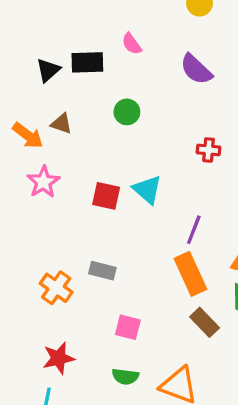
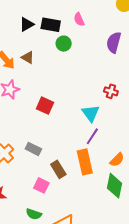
purple semicircle: (196, 69) -> (114, 42), turned 50
green circle: (127, 112) -> (64, 44), moved
cyan triangle: (147, 190) -> (91, 113), moved
brown rectangle: (205, 322) -> (58, 169), moved

